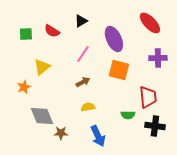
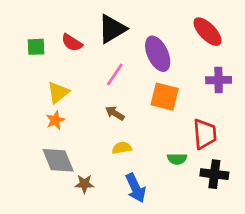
black triangle: (81, 21) -> (112, 29), size x1.6
brown arrow: (83, 82) -> (115, 113), turned -120
orange star: (24, 87) -> (55, 120), moved

